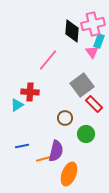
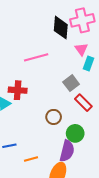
cyan rectangle: (99, 41) -> (89, 64), moved
pink line: (48, 60) -> (36, 57), turned 35
gray square: (82, 85) -> (71, 83), size x0.7
purple semicircle: (56, 151) -> (67, 151), moved

